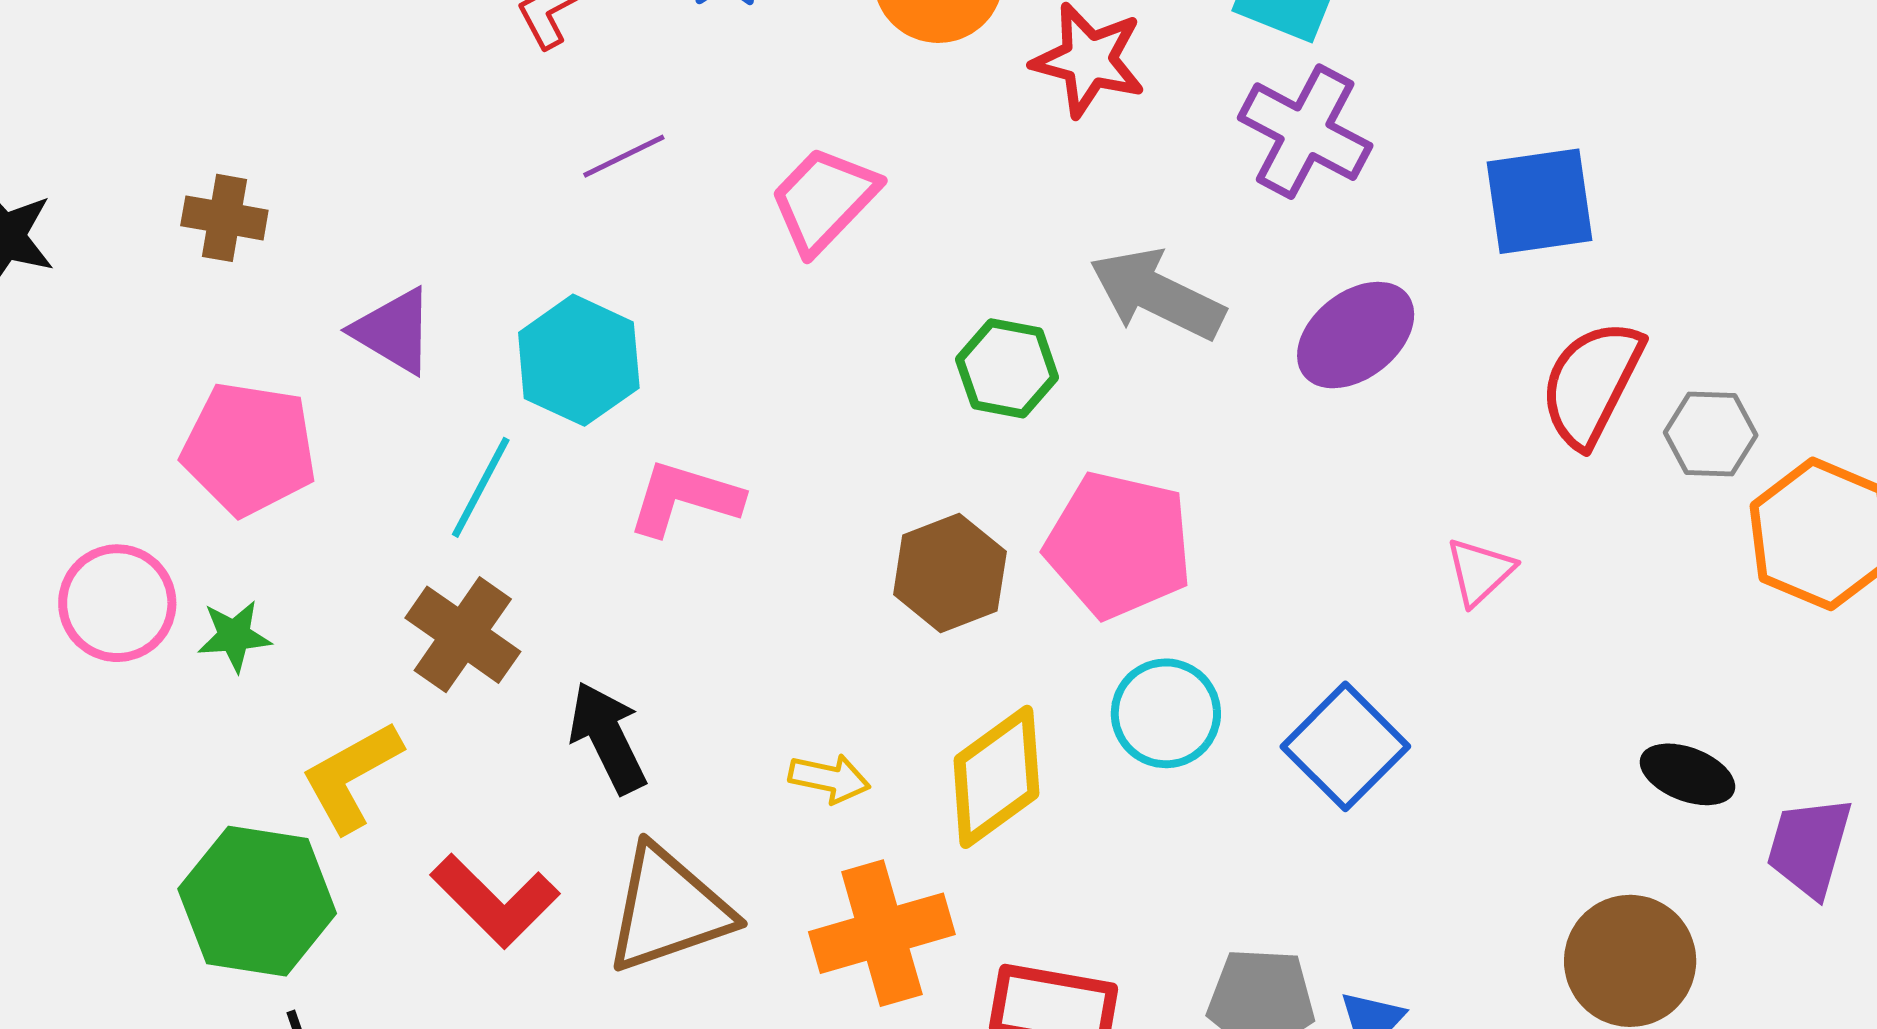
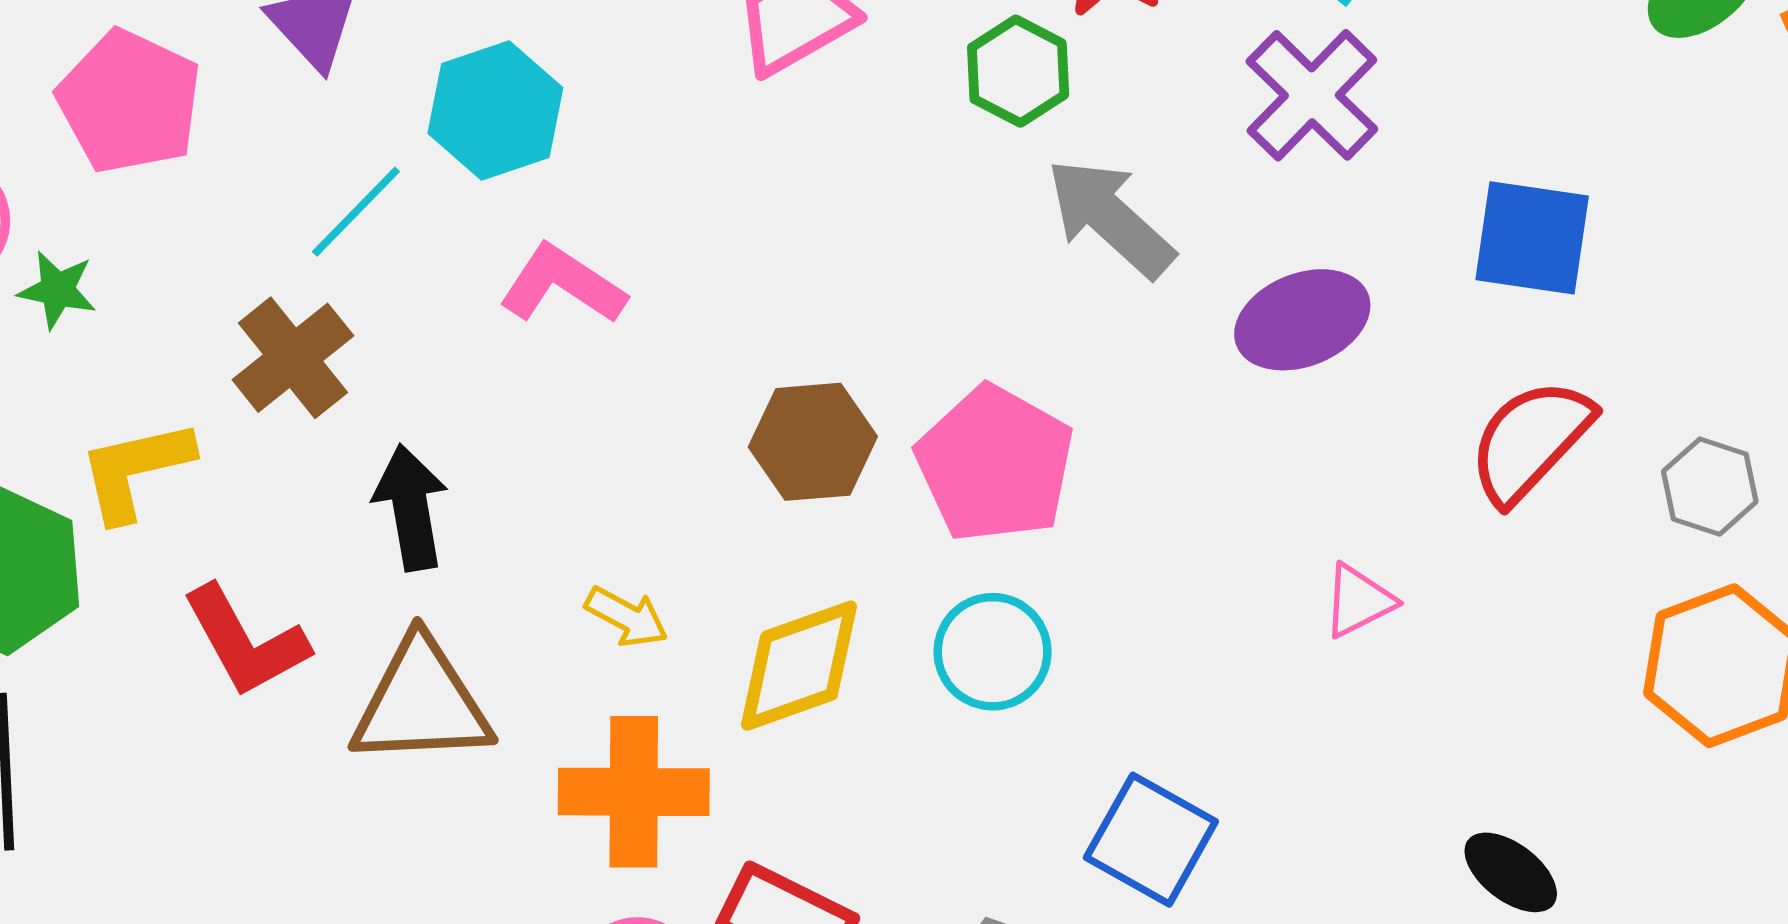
green hexagon: (1007, 368) -> (1018, 71), moved
gray hexagon: (1711, 434) -> (1710, 487), moved
blue square: (1345, 746) -> (1151, 840), moved, turned -32

